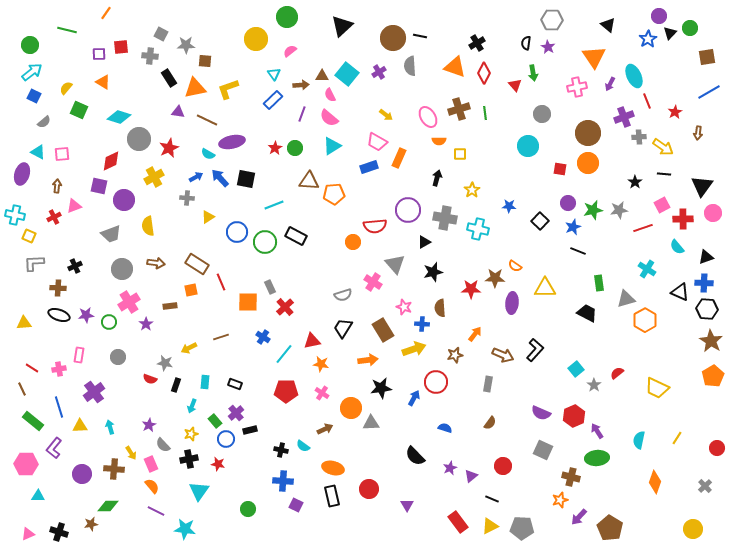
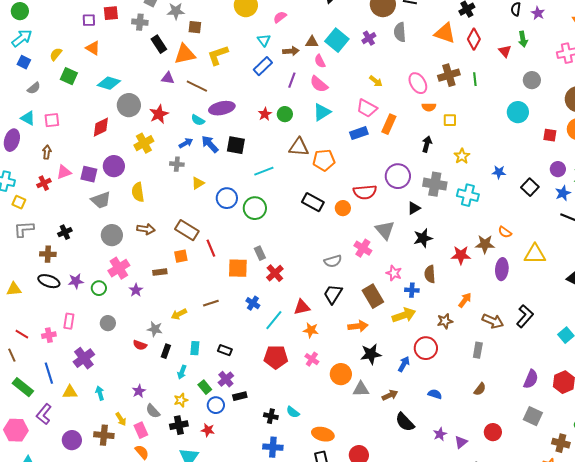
purple square: (99, 186) -> (89, 174), moved
black rectangle: (296, 236) -> (313, 202), moved
purple semicircle: (541, 413) -> (531, 379), turned -90
brown arrow: (325, 429) -> (390, 395), moved

